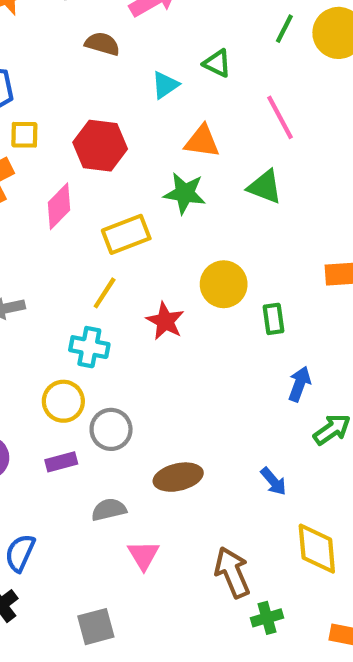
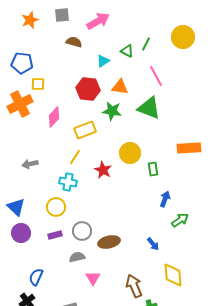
green line: (284, 29) -> (146, 44), moved
red hexagon: (100, 146) -> (88, 89), moved
green triangle: (265, 187) -> (149, 108), size x1.4
gray circle: (111, 429) -> (82, 231), moved

